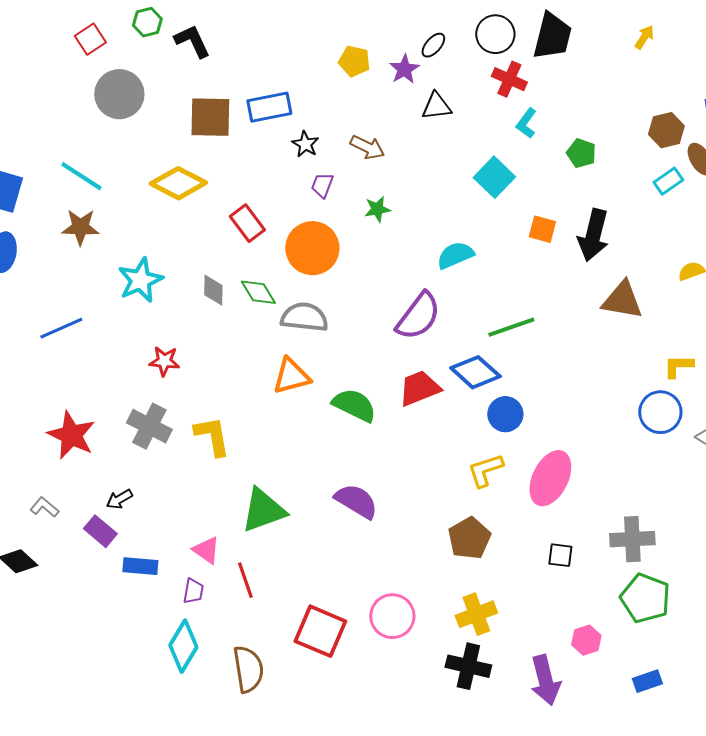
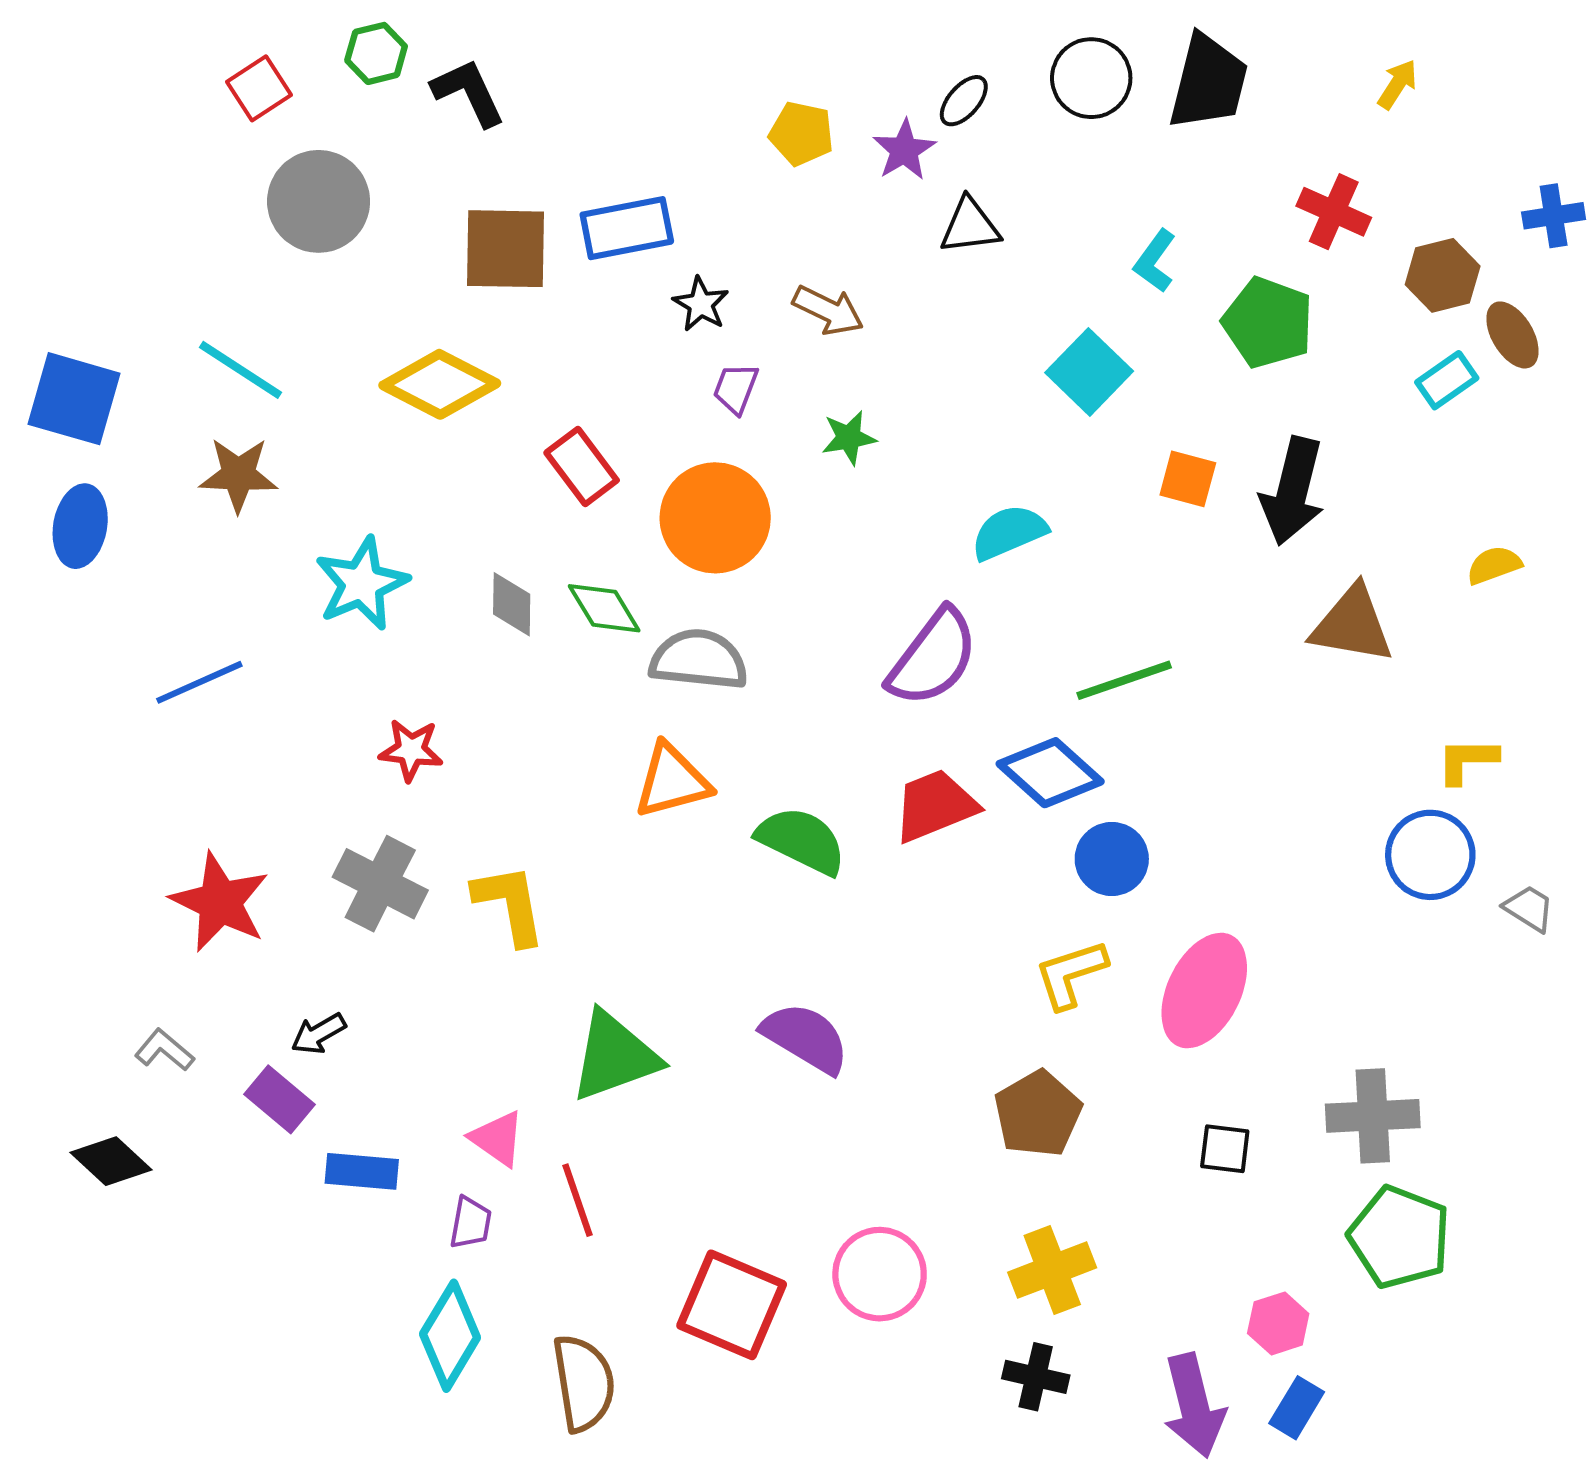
red cross: (509, 79) -> (1334, 212), moved
green pentagon: (581, 153) -> (1268, 323), size x1.5
black cross: (468, 666) -> (1036, 1377), size x0.7
blue rectangle: (647, 681) -> (1297, 1408), moved, turned -40

